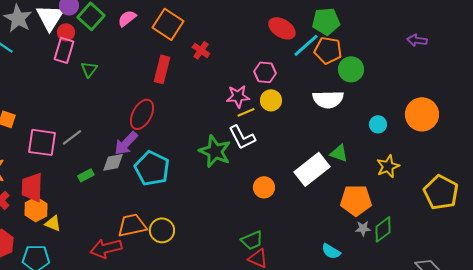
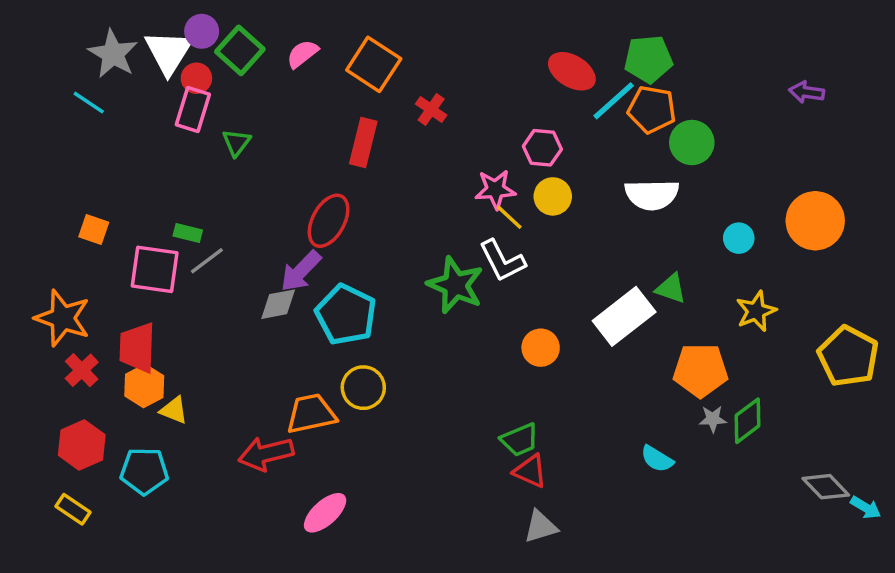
yellow line: (246, 112) -> (509, 217), turned 66
green rectangle: (86, 175) -> (188, 233), moved, turned 42
yellow circle: (162, 230) -> (363, 388), moved

